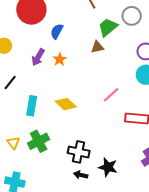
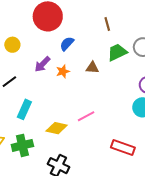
brown triangle: (97, 47) -> (92, 68), moved
pink line: (111, 95) -> (86, 116), moved
yellow diamond: (66, 104) -> (57, 128), moved, turned -45

